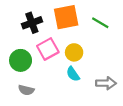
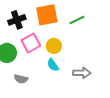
green line: (100, 23) -> (77, 20), turned -56
gray semicircle: (26, 90) -> (21, 79), moved

